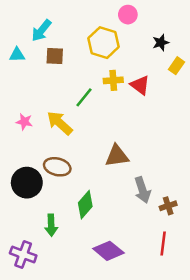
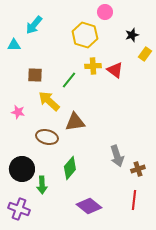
brown square: (55, 56) -> (35, 75), moved
pink star: (24, 122) -> (18, 112), moved
brown triangle: (117, 156) -> (75, 122), moved
black circle: (27, 183) -> (22, 169), moved

